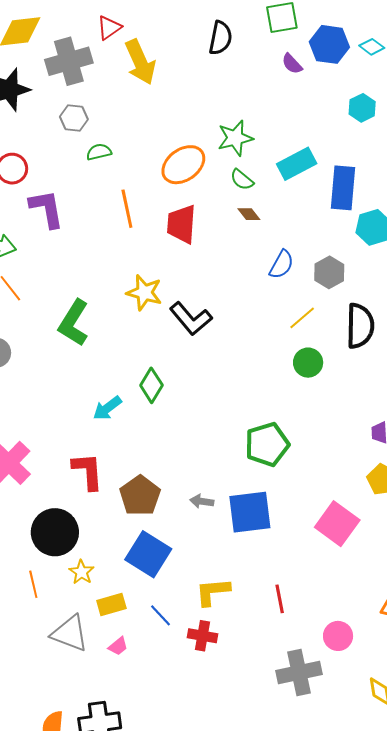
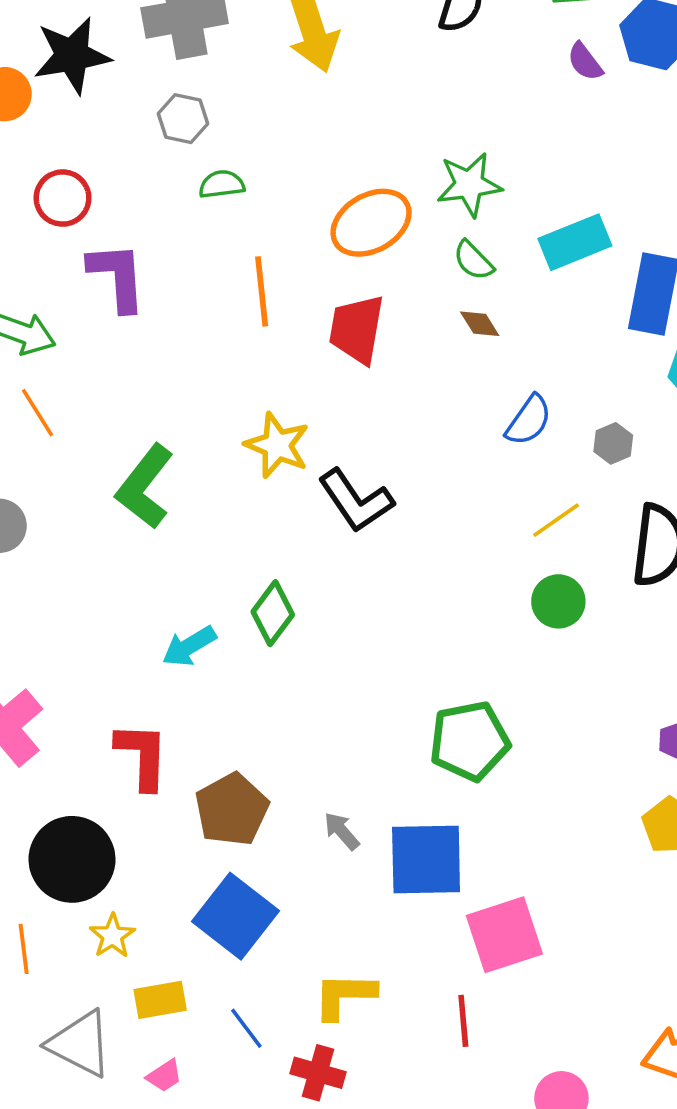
gray hexagon: (329, 272) -> (613, 443), size x0.7
gray arrow: (202, 501) -> (342, 831), turned 35
pink square: (337, 524) -> (504, 935), moved, turned 30

